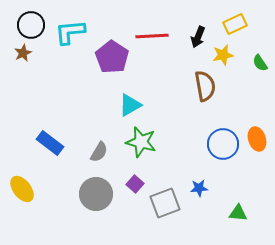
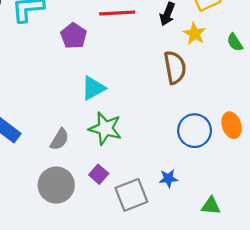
yellow star: (223, 55) -> (195, 34), turned -30
purple pentagon: (112, 57) -> (74, 36), size x0.7

